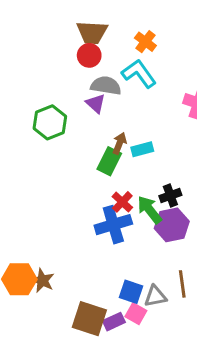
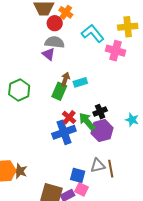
orange cross: (145, 42) -> (66, 12), moved
red circle: (89, 55) -> (55, 23), moved
cyan L-shape: (139, 74) -> (93, 33), moved
green hexagon: (50, 122) -> (19, 90), moved
gray triangle: (155, 296) -> (98, 166), moved

